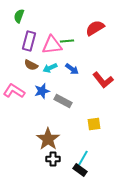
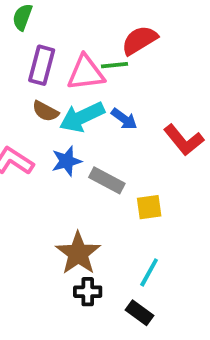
red semicircle: (95, 28) -> (140, 40), moved
cyan arrow: (50, 68) -> (82, 117), size x1.6
yellow square: (94, 124) -> (149, 207), moved
cyan line: (83, 158) -> (149, 272), moved

